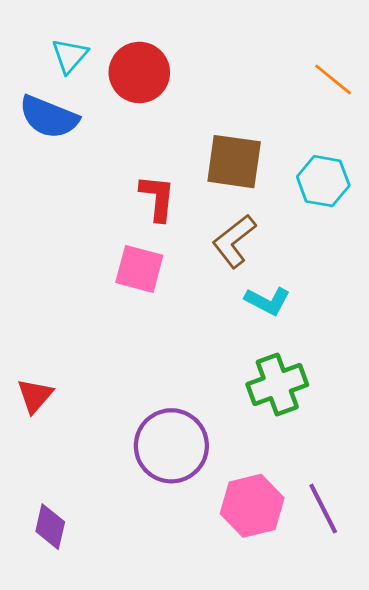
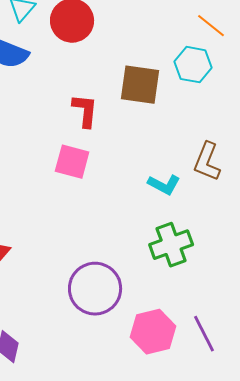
cyan hexagon: (323, 181) -> (193, 65), moved
brown L-shape: (234, 241) -> (207, 162), moved, turned -30

